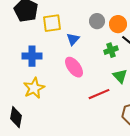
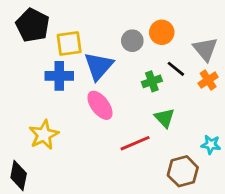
orange circle: (118, 24) -> (162, 32), moved
blue triangle: (73, 39) -> (99, 66), size x1.6
blue cross: (32, 56) -> (59, 76), moved

